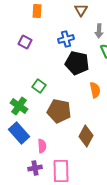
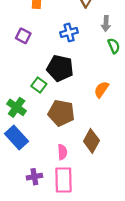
black pentagon: (77, 63) -> (60, 68), moved
orange semicircle: (95, 90) -> (101, 89), turned -133
pink semicircle: (42, 146) -> (62, 152), moved

